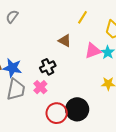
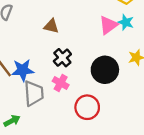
brown triangle: (65, 41) -> (51, 26), moved
black circle: (77, 109) -> (105, 70), moved

